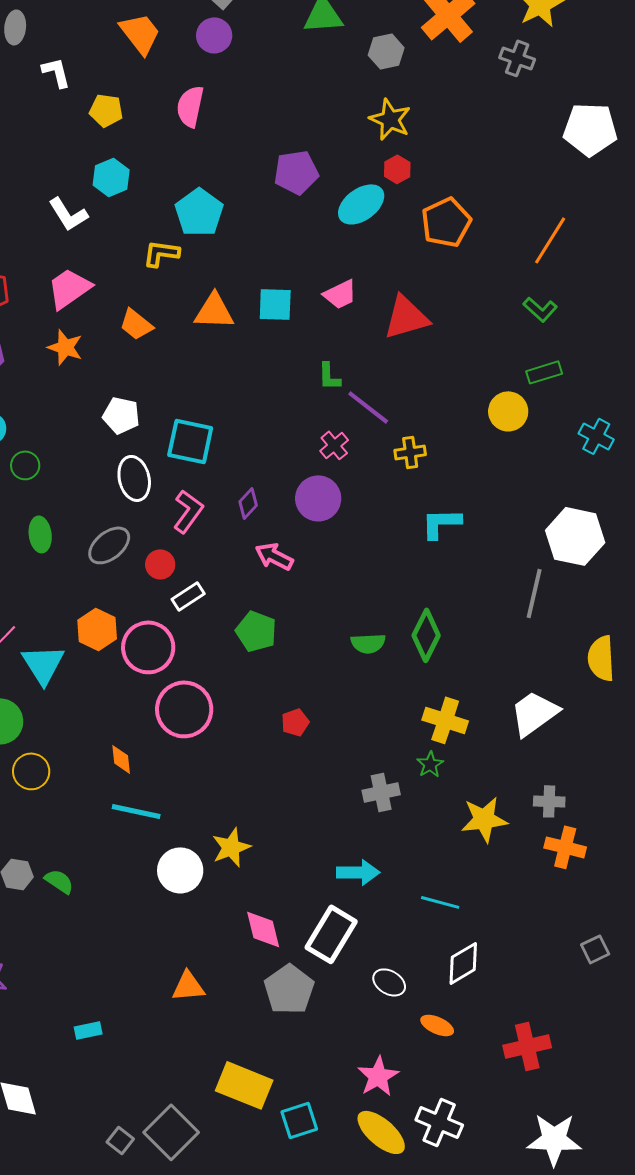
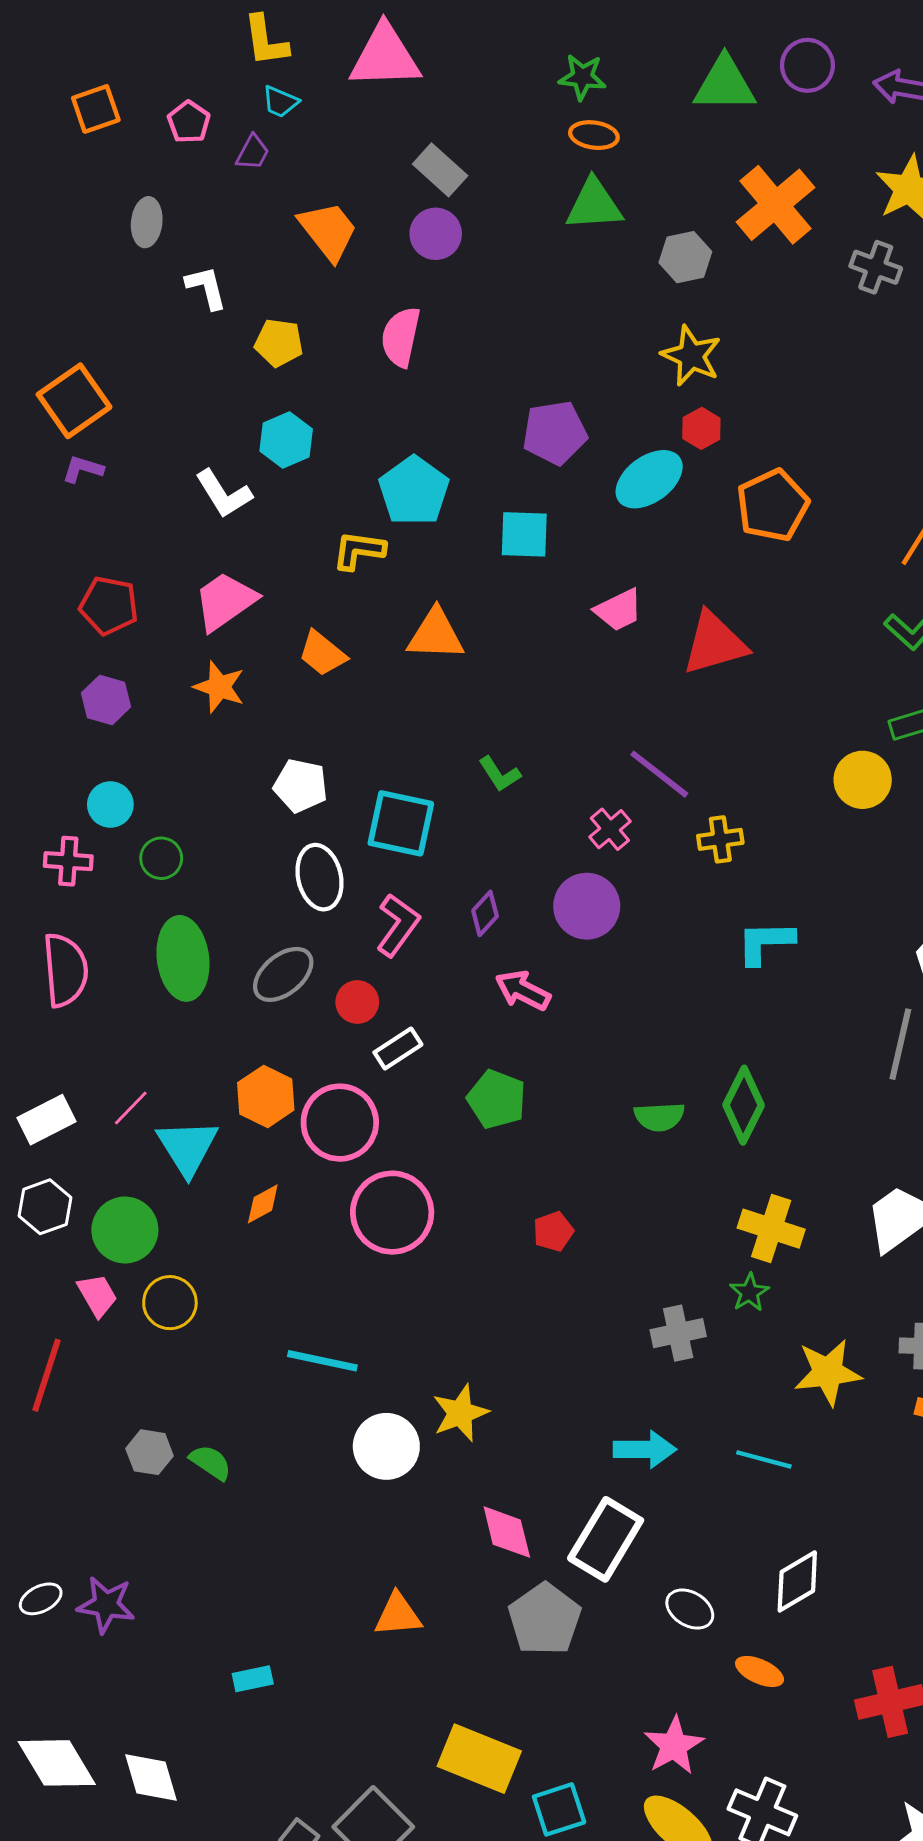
cyan square: (275, 304) -> (524, 534), moved
green L-shape: (329, 376) -> (500, 774), moved, turned -32
green ellipse: (40, 534) -> (183, 958), size x1.6
orange diamond: (121, 759) -> (263, 1204), moved, turned 68
cyan line: (440, 902) -> (764, 1459), moved

